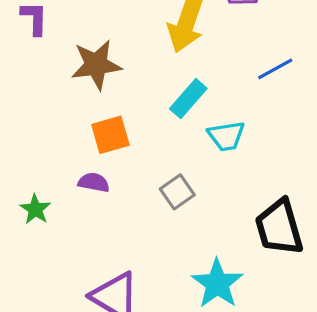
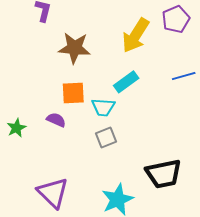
cyan trapezoid: (226, 136) -> (103, 107), moved
black trapezoid: (279, 227) -> (163, 174), turned -99

